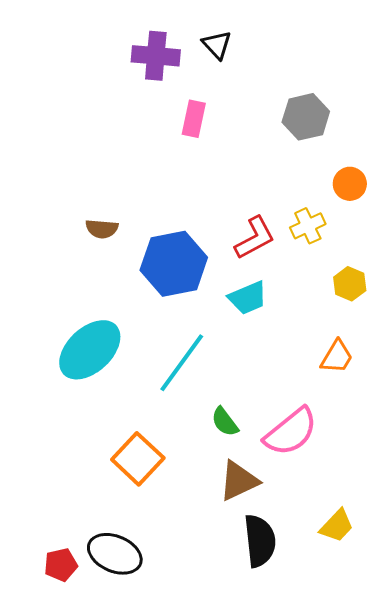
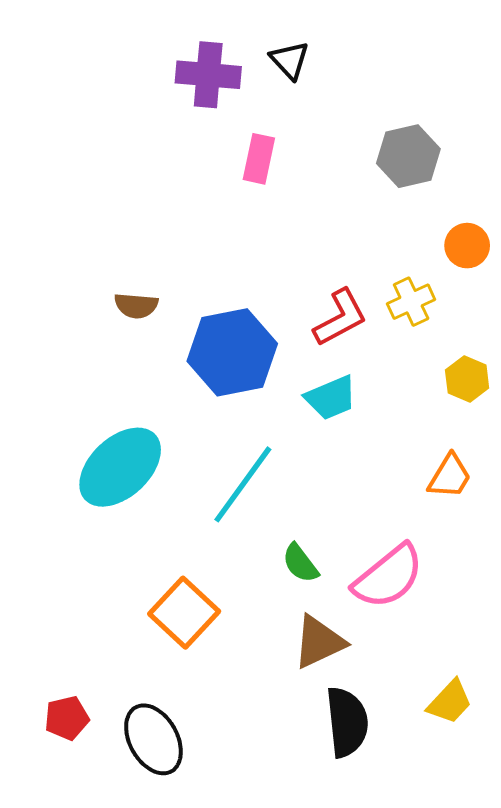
black ellipse: (115, 554) -> (153, 739), turned 38
red pentagon: (61, 565) -> (67, 718), moved

